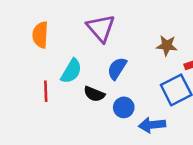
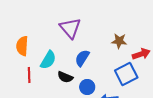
orange semicircle: (40, 35) -> (22, 46), moved

